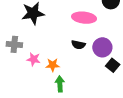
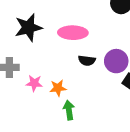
pink ellipse: (84, 18) -> (73, 33), moved

